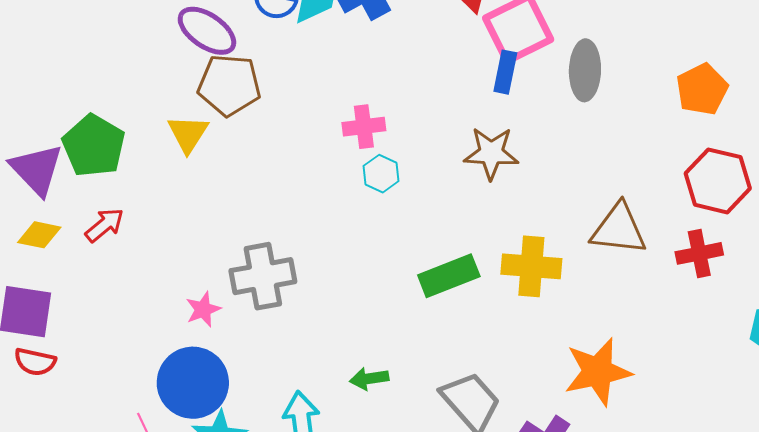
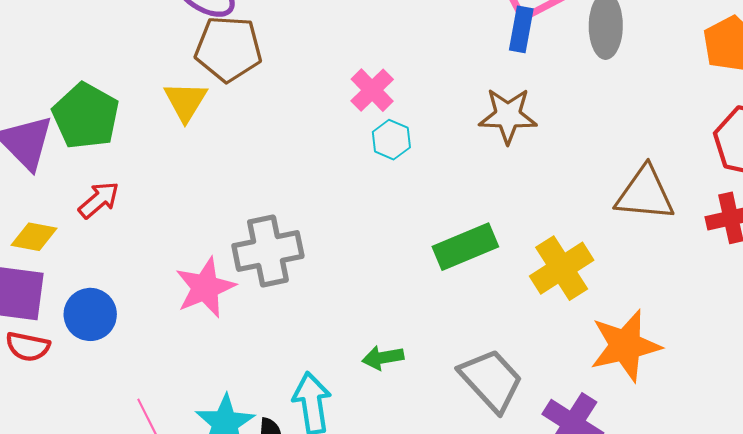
pink cross: (364, 127) -> (372, 90), turned -36
yellow diamond: (39, 235) -> (34, 237), moved
yellow cross: (531, 266) -> (562, 268), moved, turned -36
pink star: (203, 309) -> (205, 287), size x1.6
blue circle: (193, 383) -> (90, 314), moved, size x0.7

